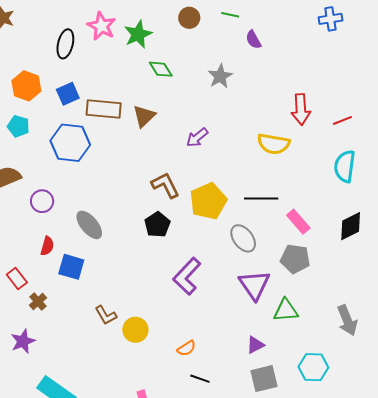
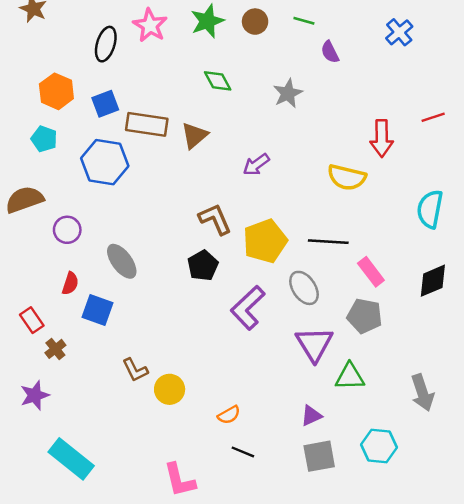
blue cross: (330, 19) -> (399, 32), moved, turned -35
green star: (138, 34) -> (207, 21), moved
red line: (342, 120) -> (433, 117), moved
purple L-shape: (187, 276) -> (248, 308), moved

